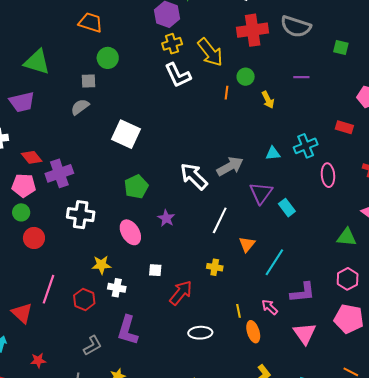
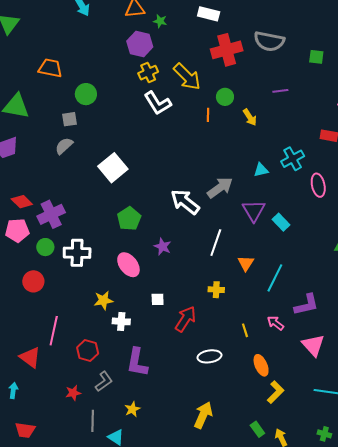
orange trapezoid: (90, 22) -> (50, 68), moved
white square: (126, 134) -> (113, 168), turned 32
green circle: (21, 212) -> (45, 247), moved
red hexagon: (84, 299) -> (88, 351), moved
orange ellipse: (253, 332) -> (261, 365), moved
red star: (38, 360) -> (73, 393), moved

